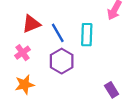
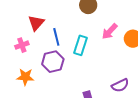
red triangle: (31, 24) -> (36, 23), turned -42
orange star: (25, 85) -> (25, 77), moved

